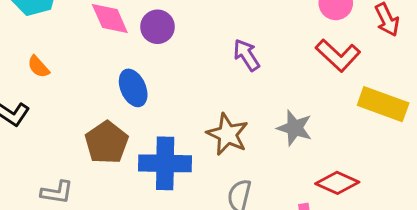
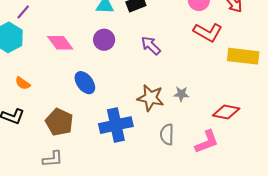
purple circle: (157, 27) -> (104, 40), moved
gray star: (295, 128) -> (181, 94), moved, size x0.7
brown pentagon: (107, 143) -> (59, 122), moved

